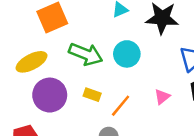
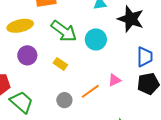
purple circle: (50, 95) -> (27, 55), size x0.7
orange line: (121, 106) -> (90, 91), moved

